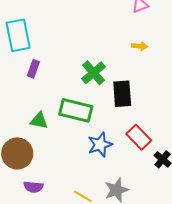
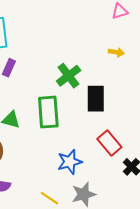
green rectangle: (76, 110) -> (48, 112), turned 68
blue star: (100, 145) -> (70, 162), moved

